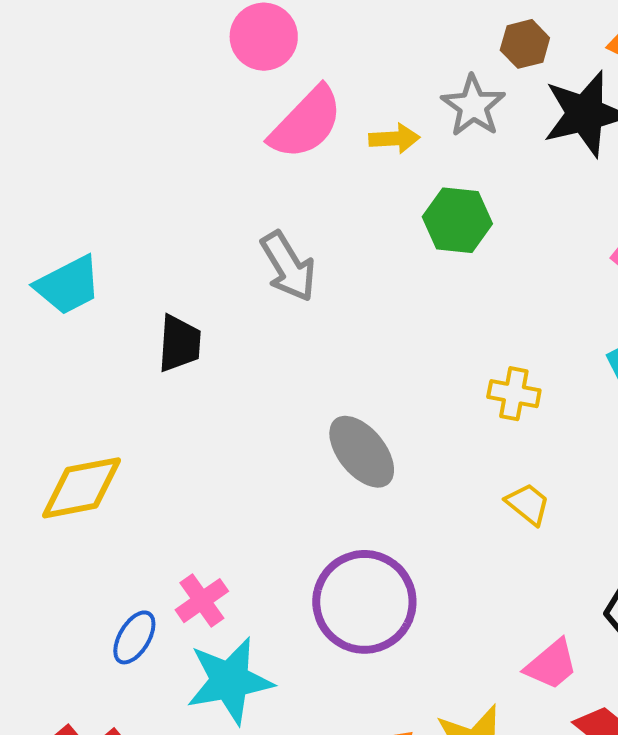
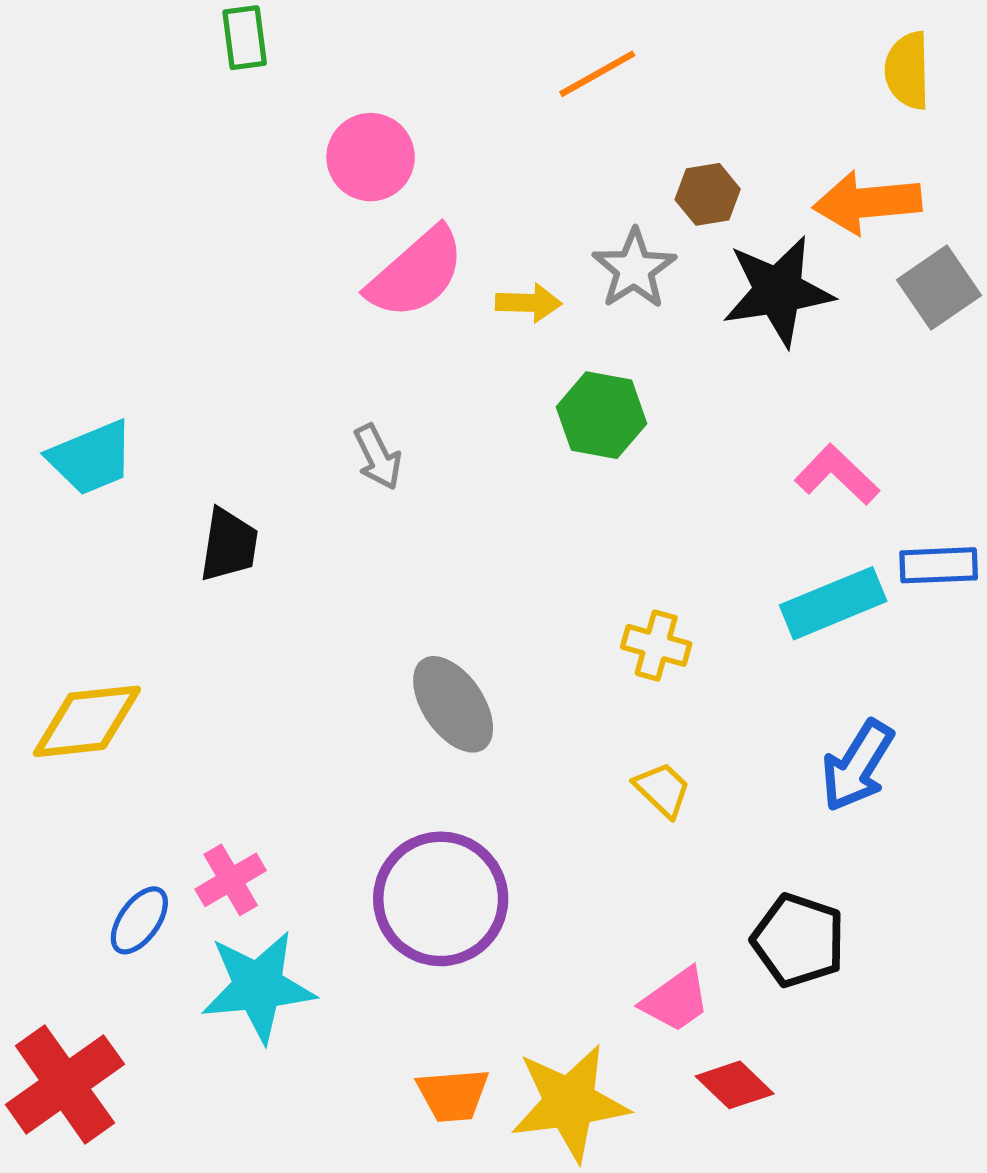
gray arrow: (288, 266) -> (378, 457), size x0.7

